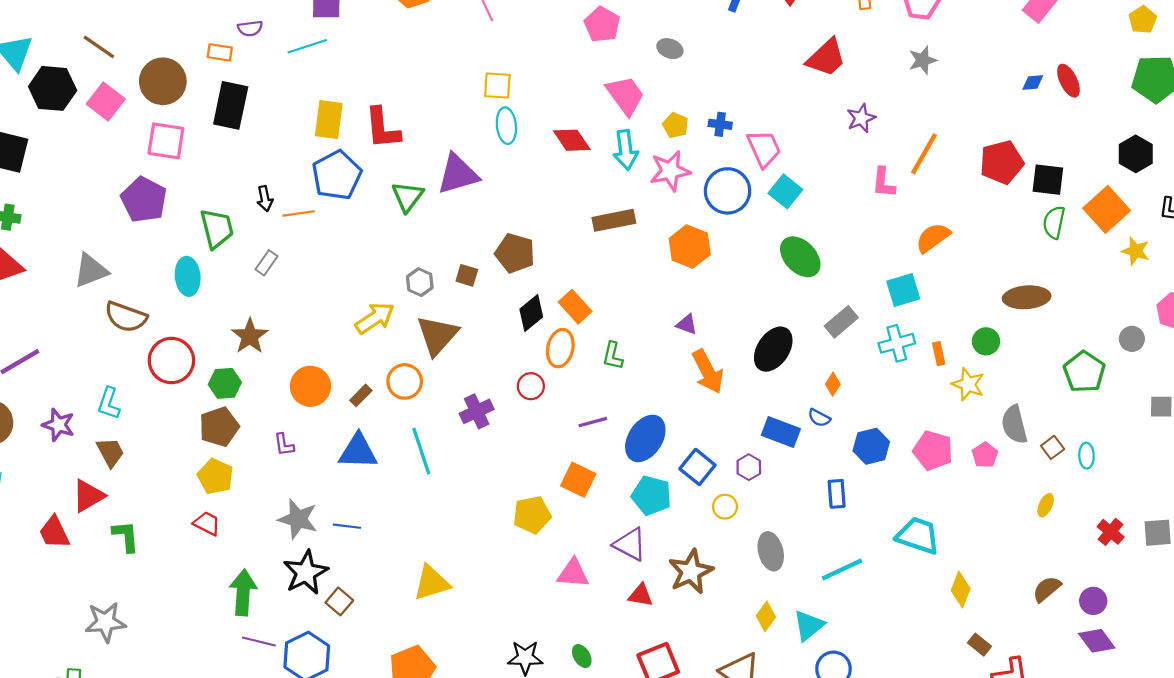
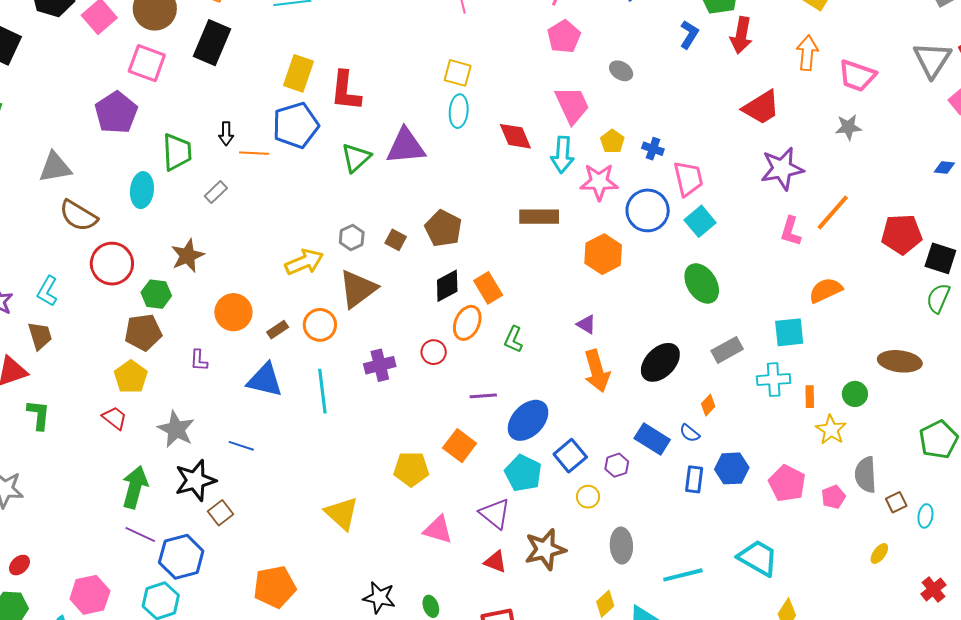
purple star: (861, 118) -> (782, 169), size x1.6
blue rectangle: (837, 494) -> (694, 479), moved
gray star: (298, 519) -> (176, 429), moved
yellow triangle: (432, 583) -> (342, 513), moved, turned 48

